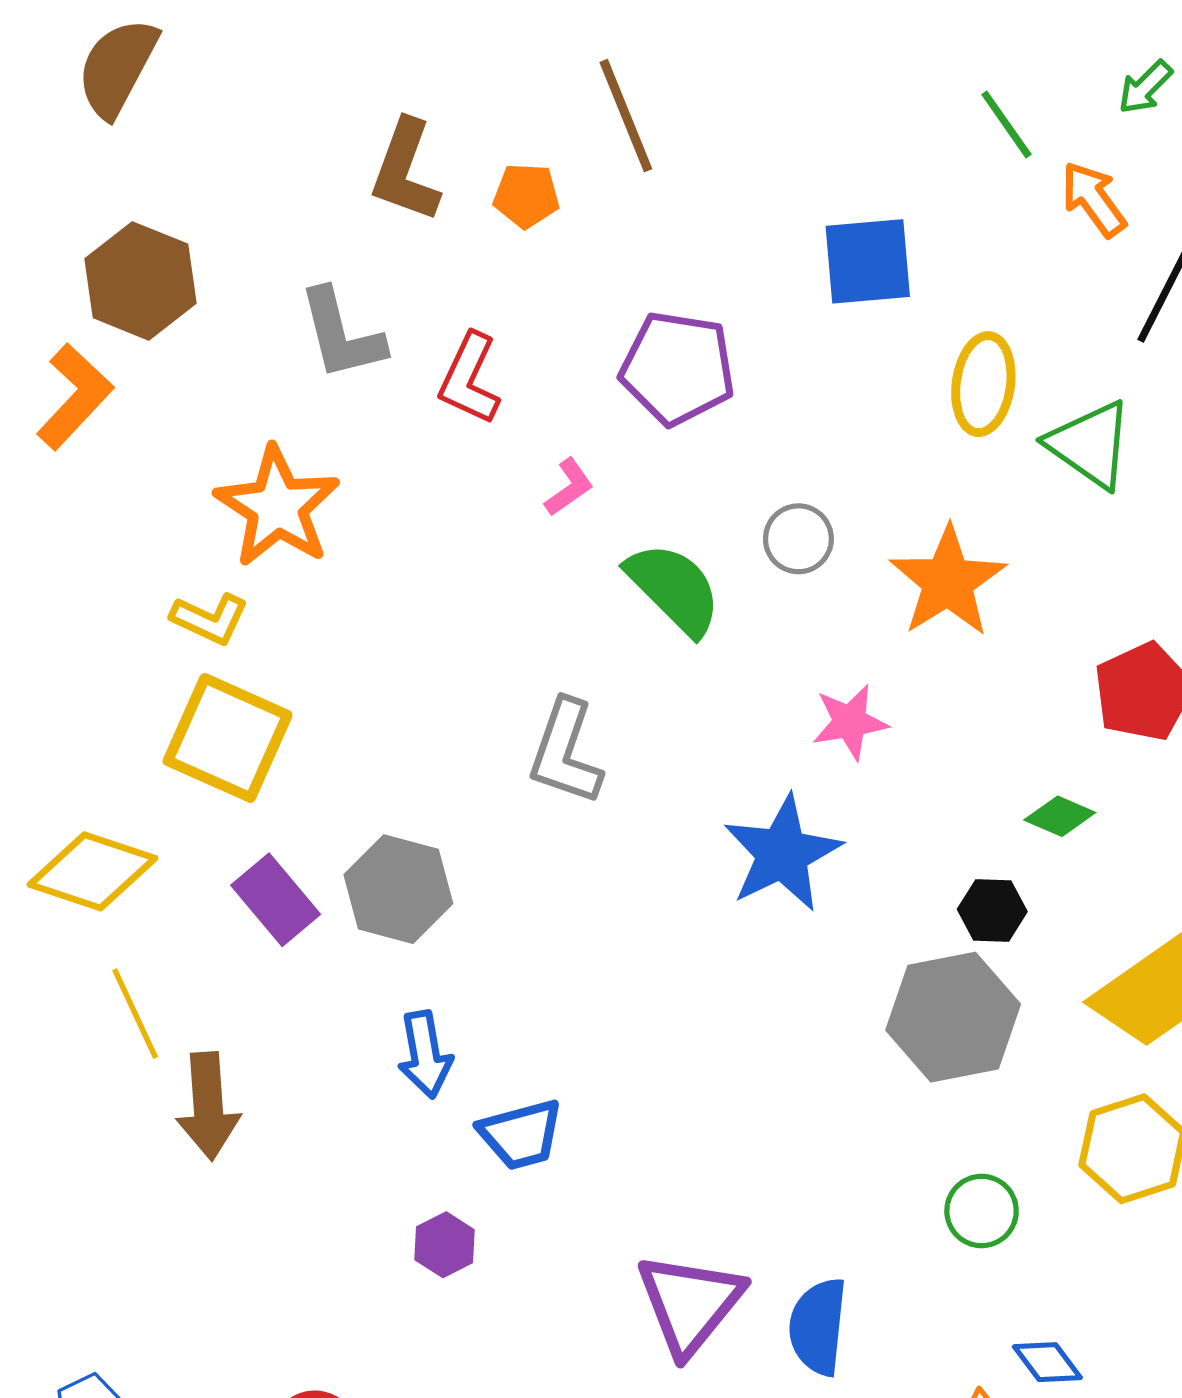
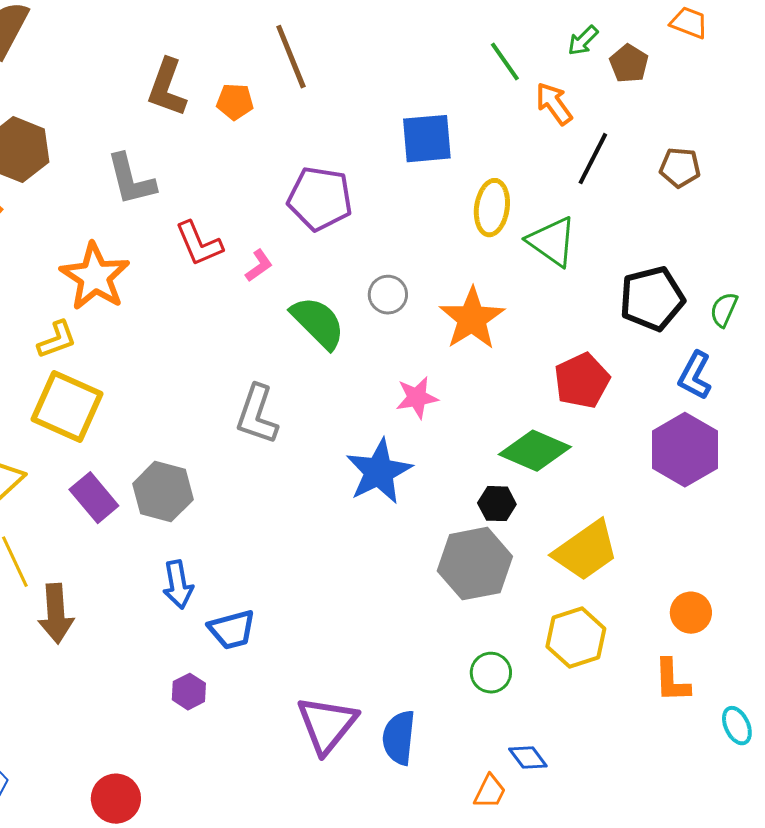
red L-shape: (469, 379) -> (199, 244), moved, turned -48
yellow L-shape: (210, 619) -> (57, 340), turned -45
green diamond: (1060, 816) -> (535, 451), size x1.8

